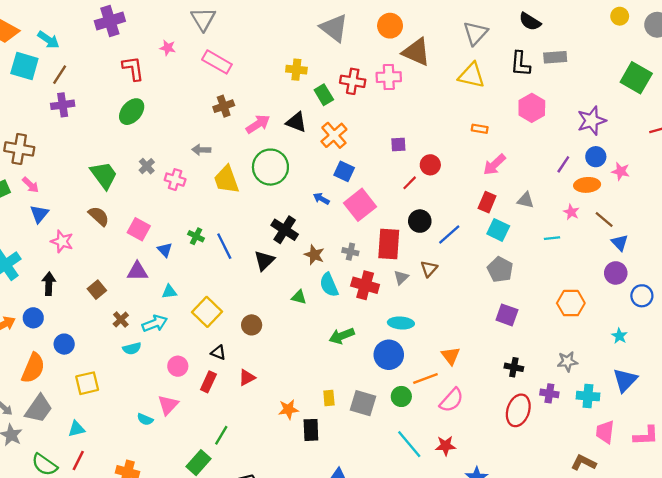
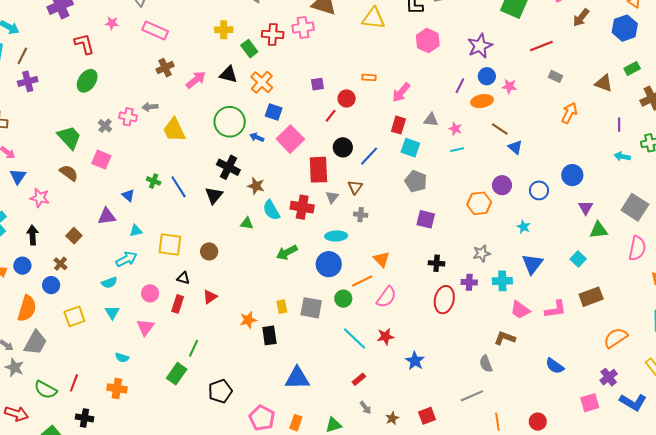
orange rectangle: (480, 129) -> (369, 77), moved
green circle: (270, 167) -> (230, 122), moved
pink cross: (175, 180) -> (128, 117), moved
pink star: (571, 212) -> (455, 129), moved
pink square: (139, 229) -> (101, 160), moved
gray cross: (350, 252) -> (361, 215), moved
purple circle: (616, 273) -> (502, 185), moved
yellow square: (207, 312) -> (170, 244), turned -30
brown cross: (121, 320) -> (60, 264), moved
cyan semicircle: (145, 419) -> (122, 358), moved
cyan triangle: (76, 429) -> (112, 312), moved, turned -42
pink trapezoid: (605, 432) -> (520, 310), turned -55

